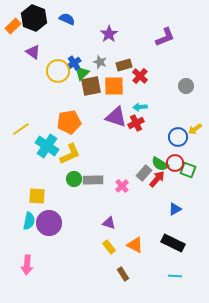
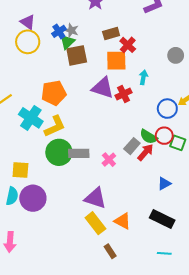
purple triangle: (33, 52) -> (28, 22), moved
gray star: (100, 62) -> (71, 30), moved
yellow circle: (58, 71) -> (28, 42), moved
orange square: (114, 86) -> (116, 61), moved
cyan arrow: (140, 107) -> (143, 77), moved, turned 104
green circle: (74, 179) -> (59, 152), size x1.6
purple triangle: (109, 223) -> (95, 198), size x1.6
yellow rectangle: (109, 247) -> (95, 223), size x1.5

